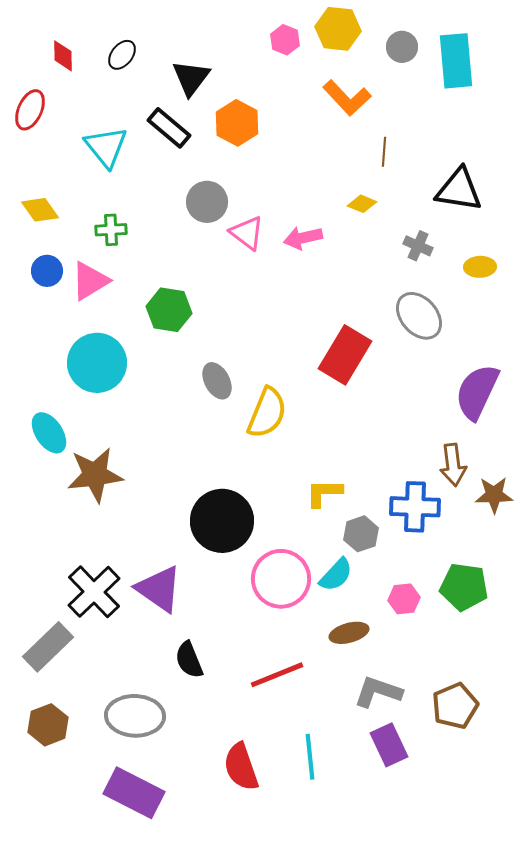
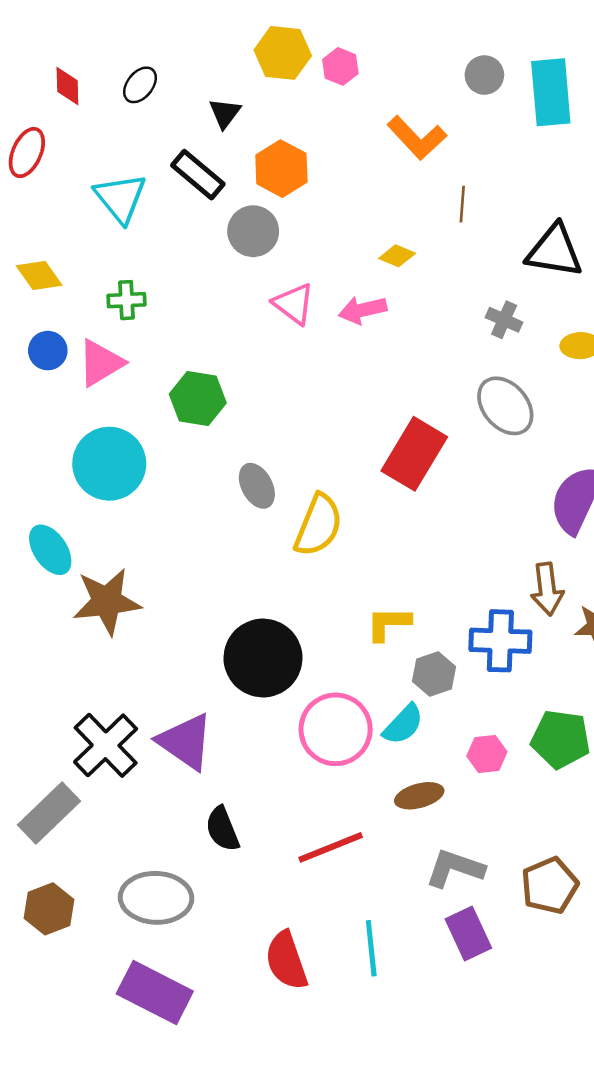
yellow hexagon: (338, 29) -> (283, 53), moved
black triangle: (191, 78) -> (225, 113), size x0.7
gray circle: (207, 202) -> (253, 231), moved
yellow diamond: (362, 204) -> (397, 256), moved

